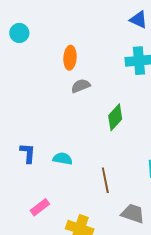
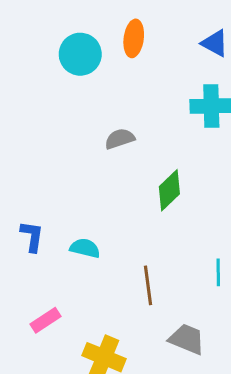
cyan circle: (19, 33) -> (80, 54), moved, size x1.4
orange ellipse: (70, 58) -> (134, 38), moved

